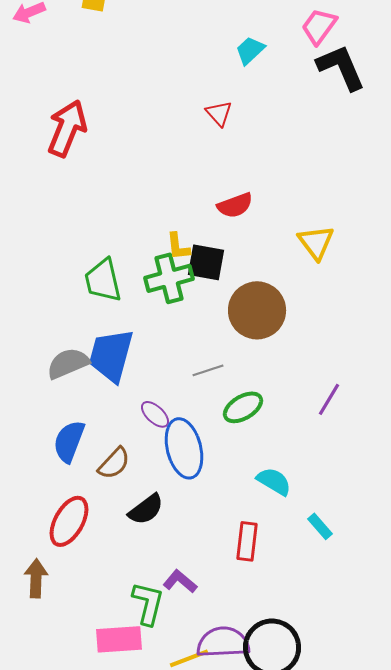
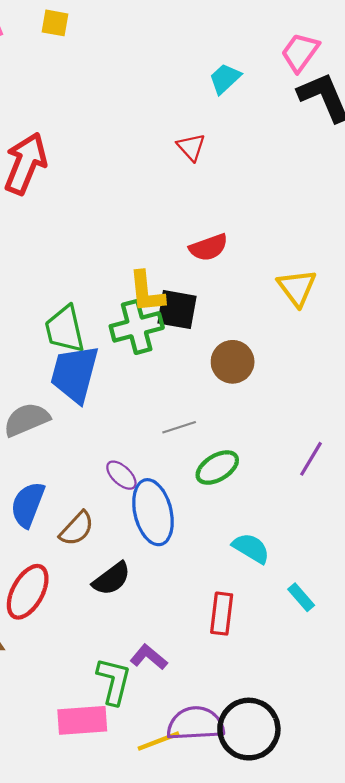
yellow L-shape: (178, 246) -> (146, 292), size x1.4
brown circle: (257, 310) -> (233, 362), size x0.7
blue trapezoid: (111, 355) -> (75, 374), moved

